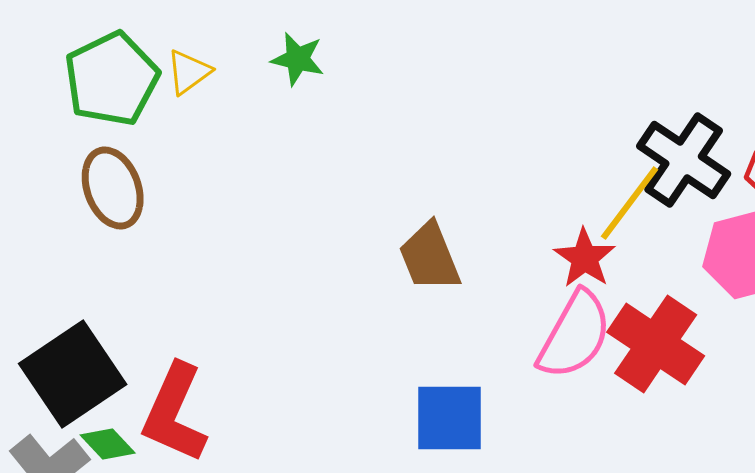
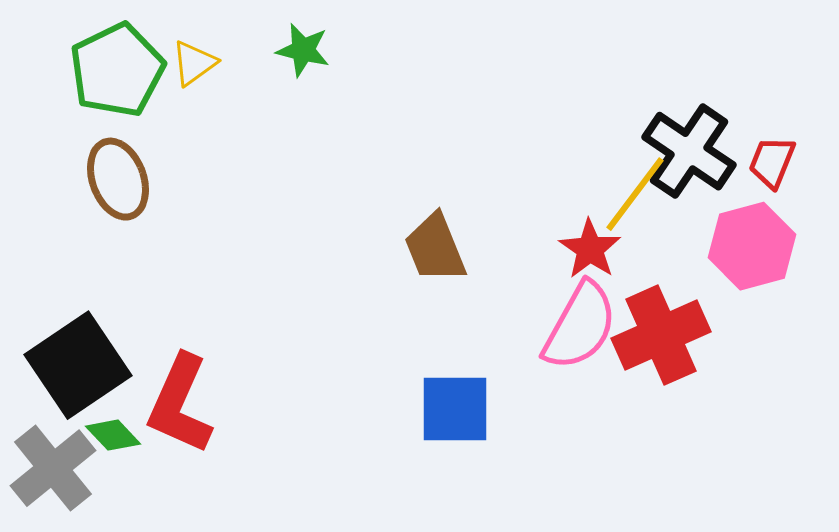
red cross: (656, 344) -> (661, 335), turned 32

